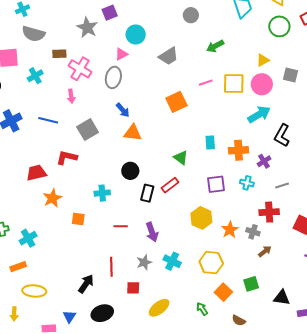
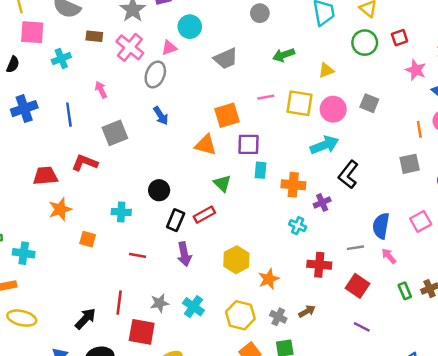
yellow triangle: (263, 60) -> (326, 70), moved
pink cross: (80, 69) -> (130, 47), moved
pink arrow: (71, 96) -> (101, 90), turned 152
blue line: (48, 120) -> (69, 115), turned 60
orange triangle: (133, 133) -> (206, 145), moved
purple square: (216, 184) -> (249, 144), moved
gray line: (282, 186) -> (355, 248), moved
purple arrow: (152, 232) -> (184, 254), moved
gray cross: (253, 232) -> (278, 317), moved
cyan cross: (28, 238) -> (24, 253), turned 30
red square: (133, 288) -> (142, 332), size x1.6

